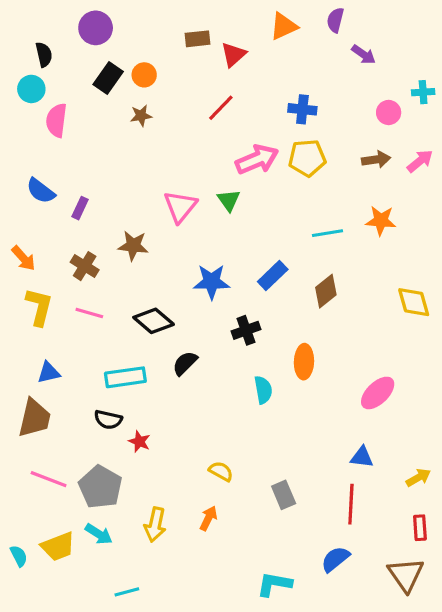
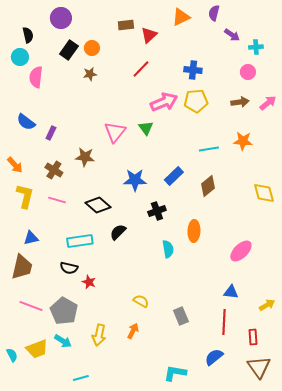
cyan cross: (423, 92) -> (256, 47), moved
red rectangle: (420, 528) -> (253, 337), moved

